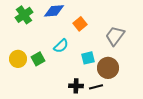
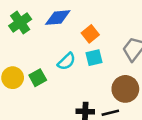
cyan square: (88, 58) -> (94, 58), moved

